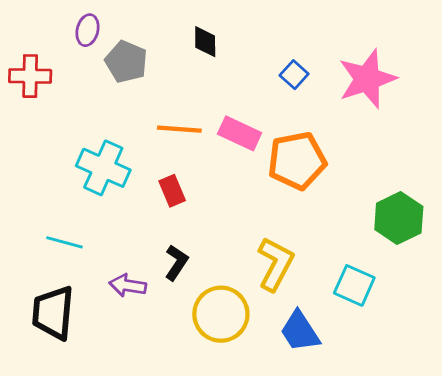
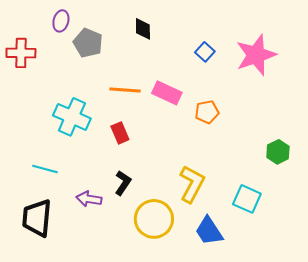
orange pentagon: (297, 161) -> (207, 112), size x0.6
green hexagon: (399, 218) -> (278, 152), size x0.7

